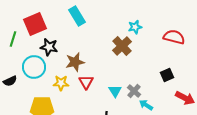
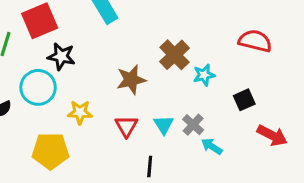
cyan star: (135, 27) -> (204, 75), moved
brown star: (75, 62) -> (131, 80), moved
red triangle: (86, 82) -> (126, 126), moved

